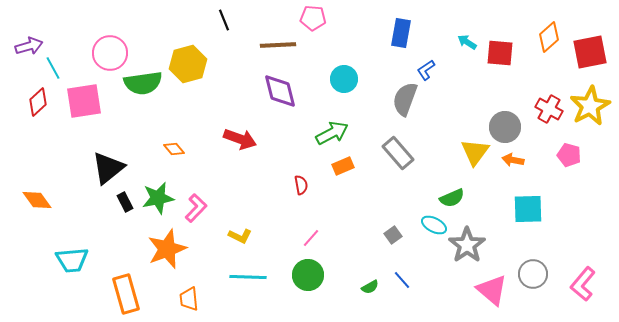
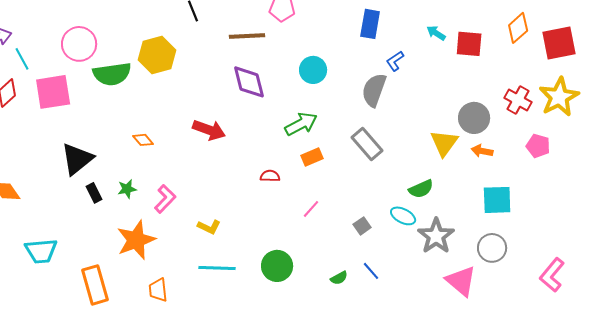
red semicircle: (301, 185) -> (270, 176), turned -78
green star: (158, 198) -> (127, 189), size x0.6
pink line: (311, 238) -> (311, 209), moved
gray circle: (533, 274) -> (492, 248), moved

